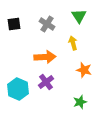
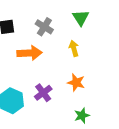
orange arrow: (45, 57) -> (30, 53), moved
orange star: (84, 70) -> (76, 83), moved

